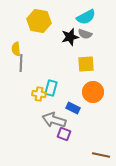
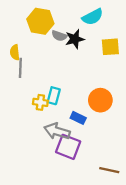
gray semicircle: (85, 34) -> (59, 36), moved
yellow square: (86, 64) -> (110, 47), moved
purple square: (64, 134) -> (68, 147), size x1.6

